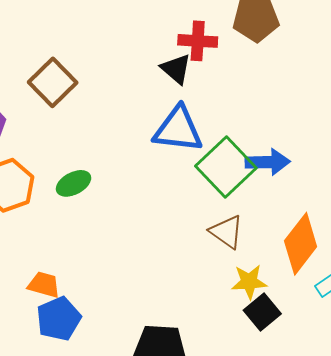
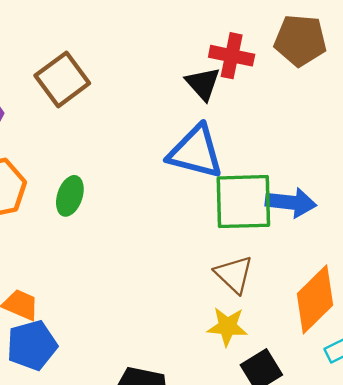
green square: (226, 167) -> (243, 202), turned 34
green ellipse: (74, 183) -> (70, 196), turned -52
yellow star: (249, 282) -> (227, 327), moved

